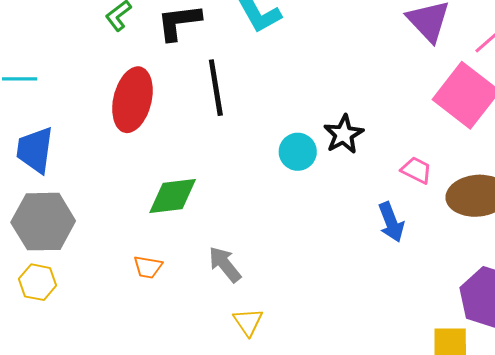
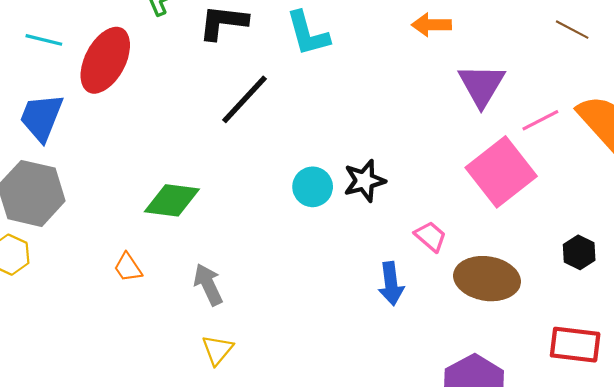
black line: (216, 88) -> (244, 99), turned 38
red ellipse: (132, 100) -> (105, 60), moved
orange trapezoid: (148, 267) -> (128, 267), turned 32

